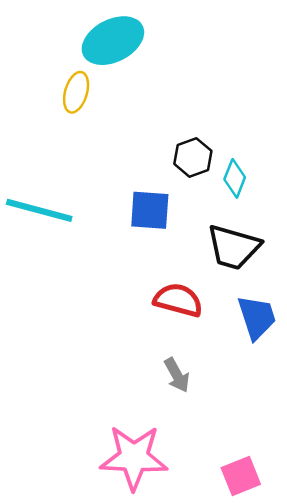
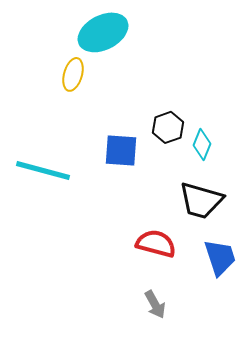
blue square: (150, 210) -> (121, 150), moved

